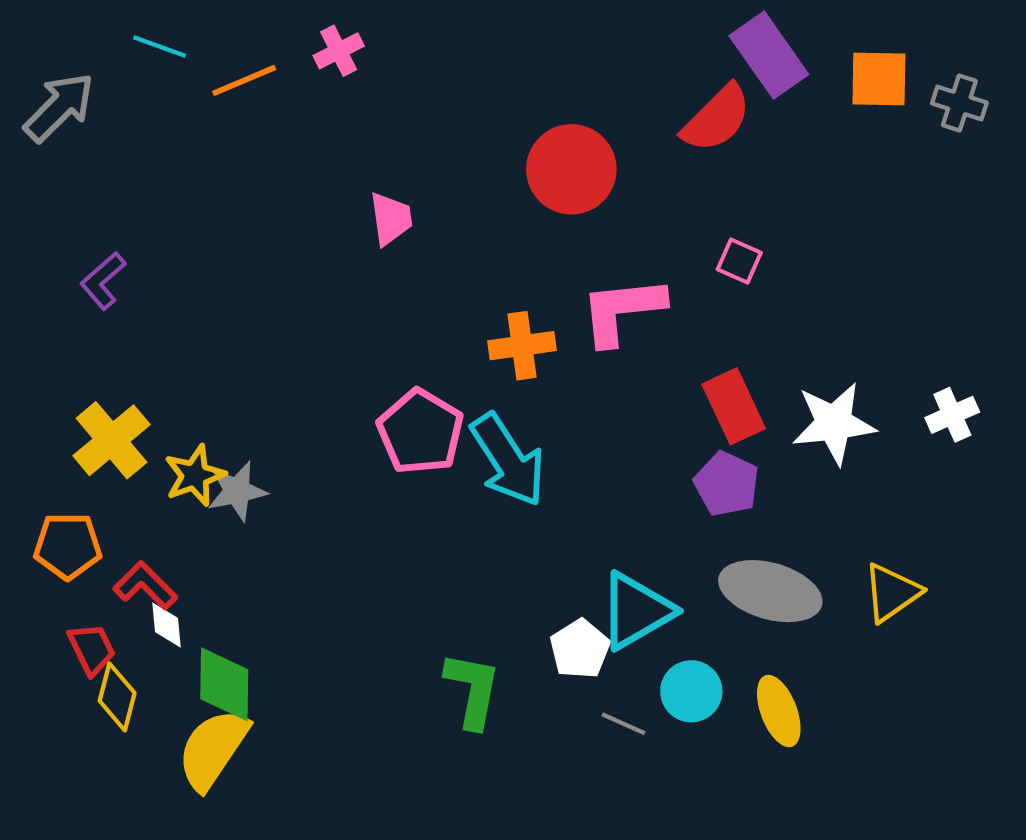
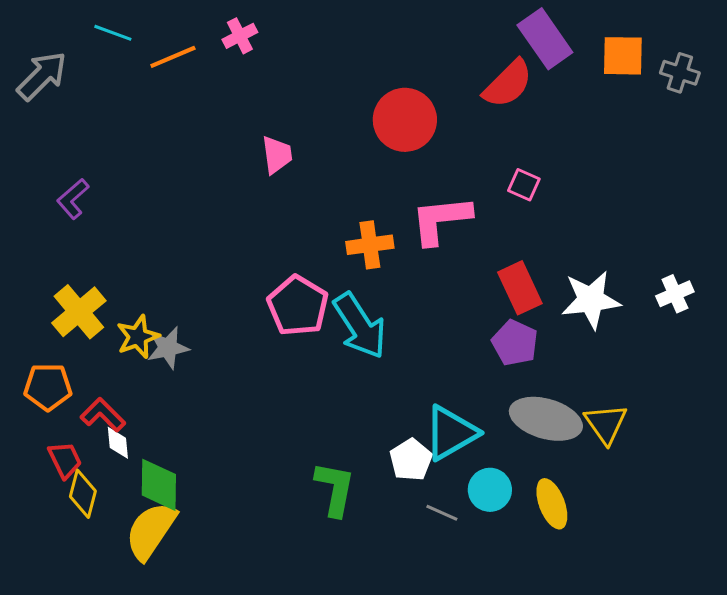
yellow triangle: (892, 593) -> (606, 424), moved, turned -30

